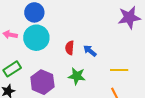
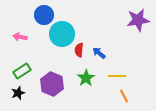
cyan circle: (36, 38) -> (62, 34), moved
yellow line: (119, 70) -> (117, 76), moved
green star: (77, 76) -> (86, 78), turned 30

